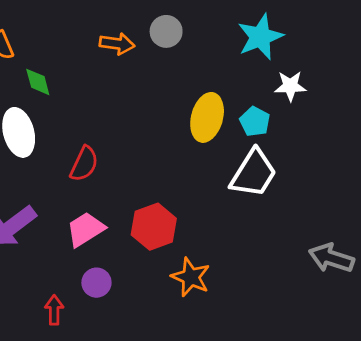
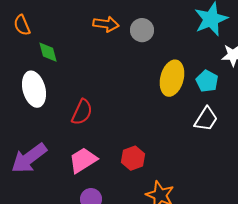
gray circle: (166, 31) -> (142, 30), moved
white trapezoid: (253, 173) -> (206, 119), size x0.7
red hexagon: (154, 227) -> (133, 158), size x0.7

